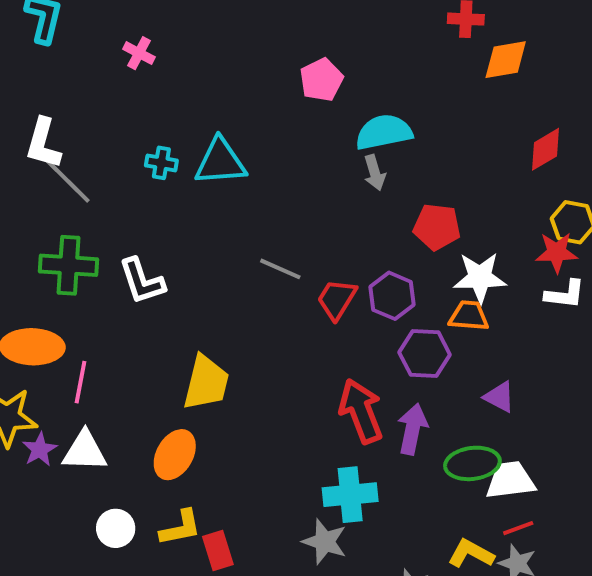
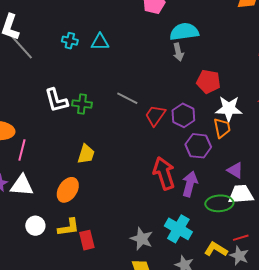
cyan triangle: (220, 162) -> (100, 42), size x0.7
green cross: (69, 265) -> (82, 104), moved, size x0.7
orange trapezoid: (469, 316) -> (222, 128), turned 70
yellow trapezoid: (206, 383) -> (86, 154), size x0.7
white trapezoid: (510, 480) -> (241, 194), moved
cyan cross: (350, 495) -> (178, 229), moved, turned 32

